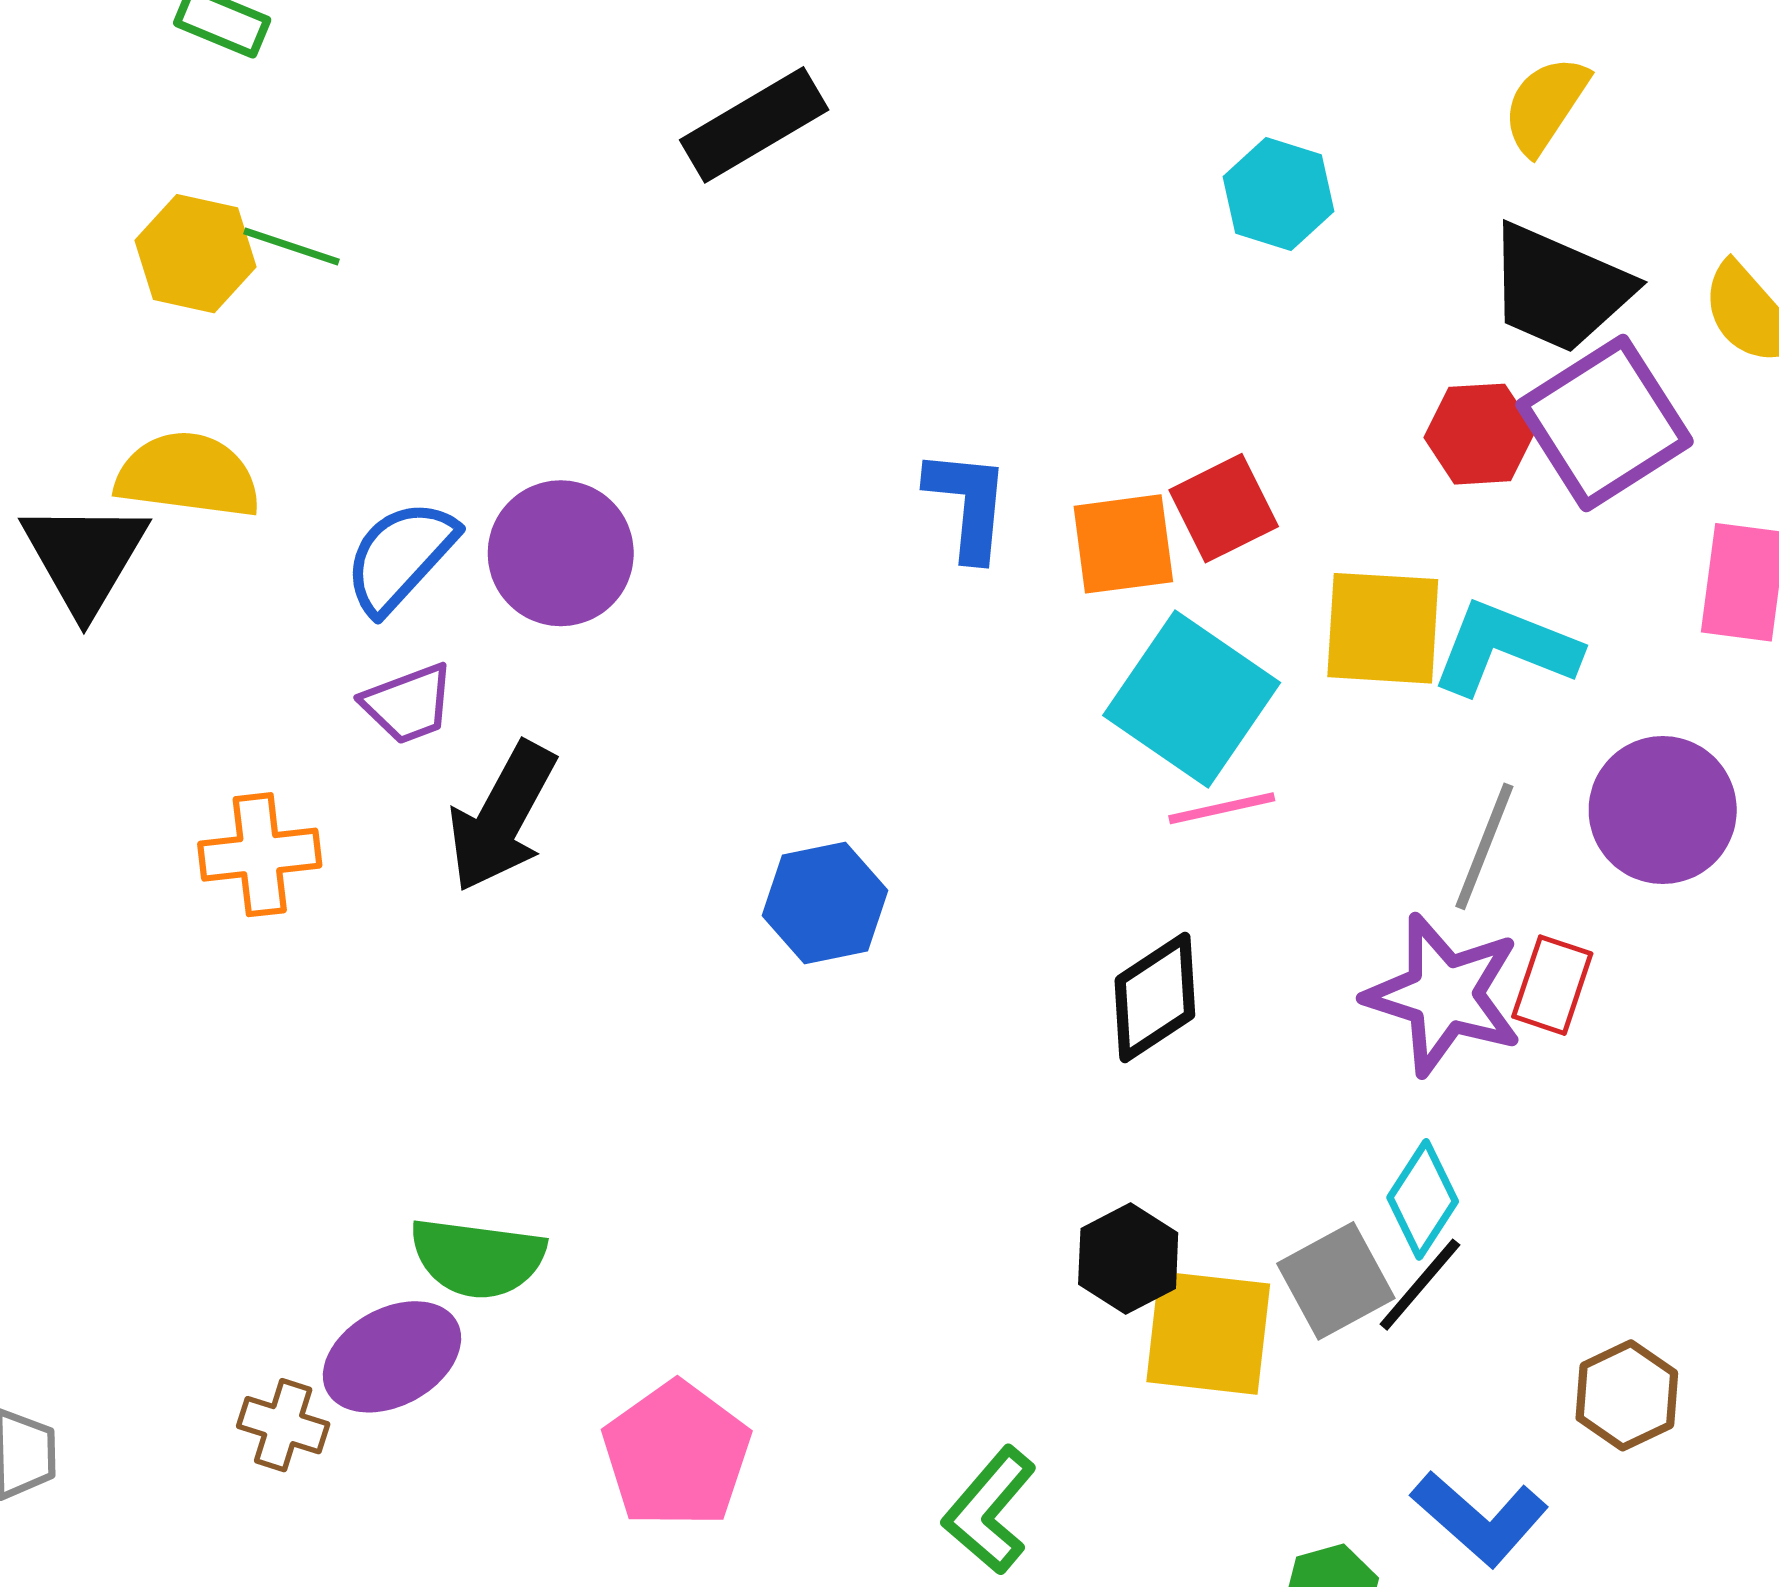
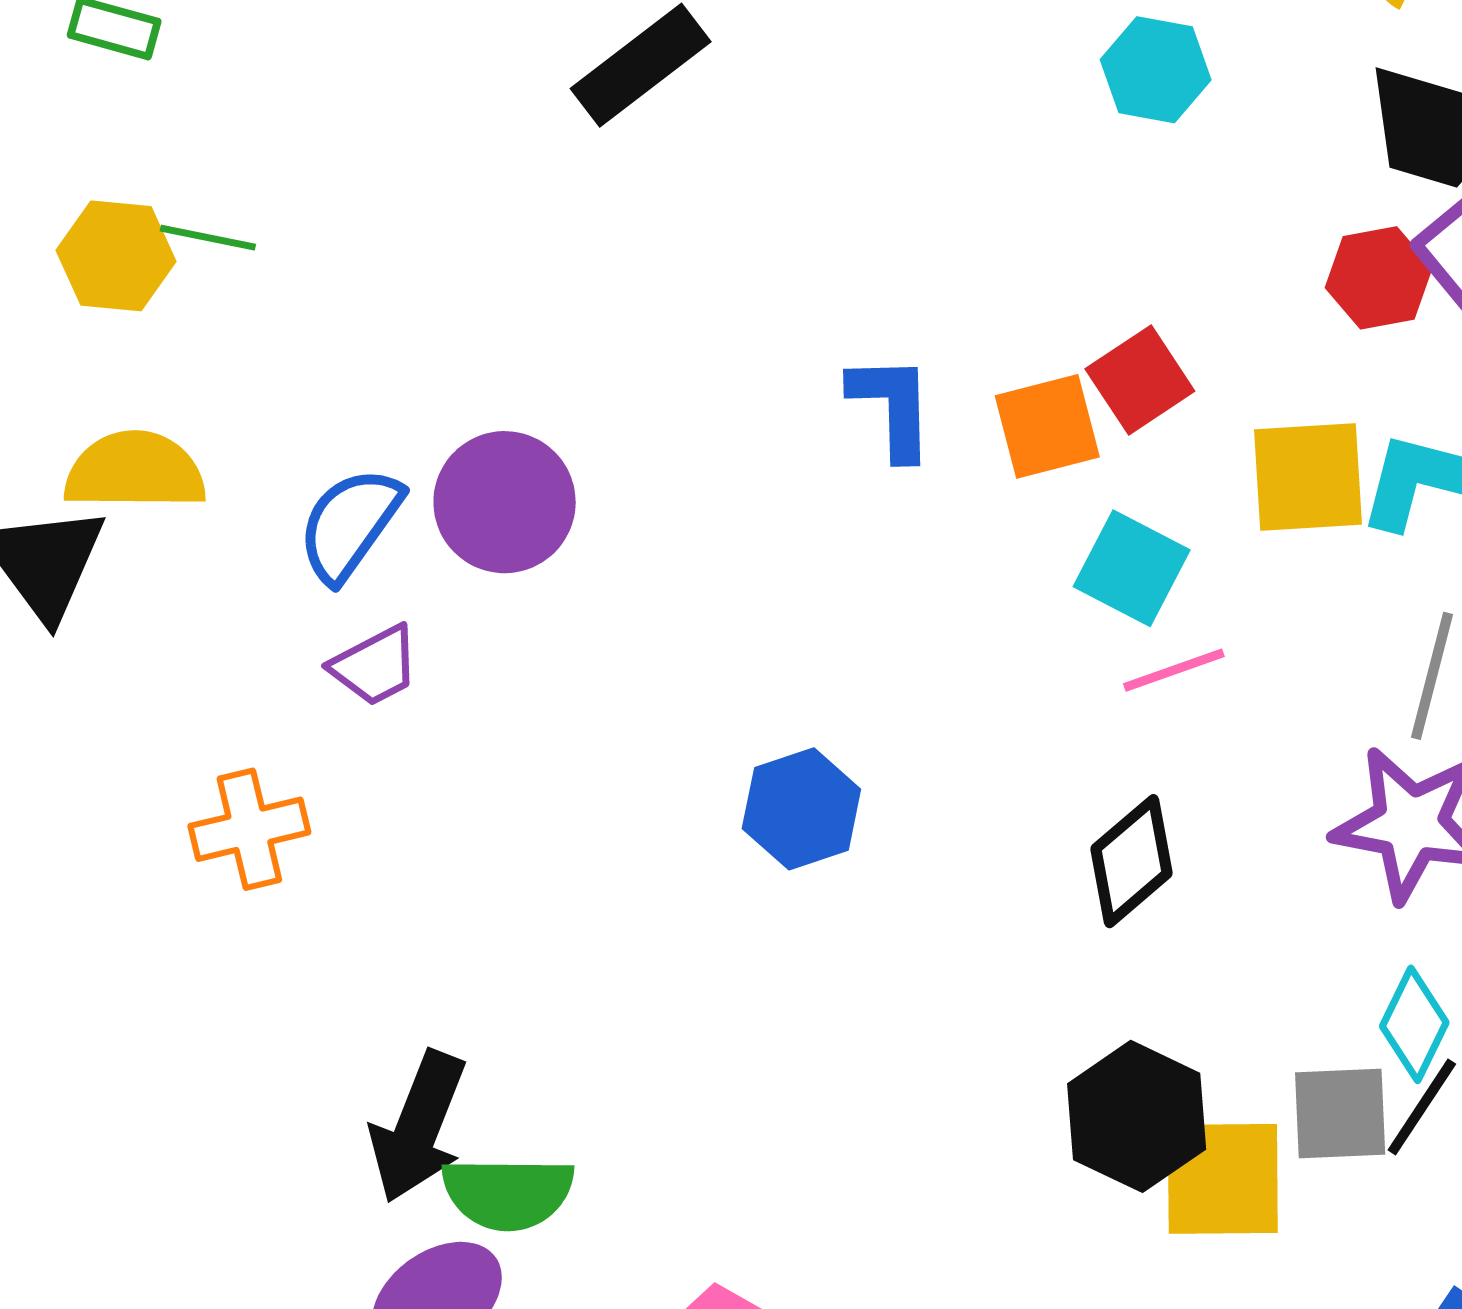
cyan square: (1192, 699) -> (1132, 568), size x0.7
black arrow: (502, 817) -> (418, 1127), moved
black hexagon: (1128, 1258) -> (1137, 1116), size x1.4
gray square: (1336, 1281) -> (1340, 1113), turned 33

